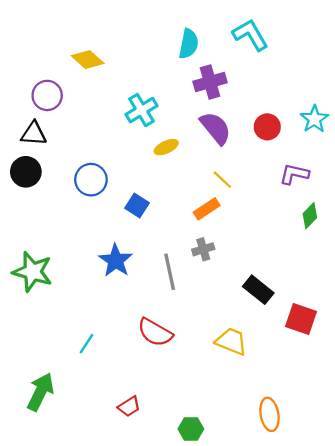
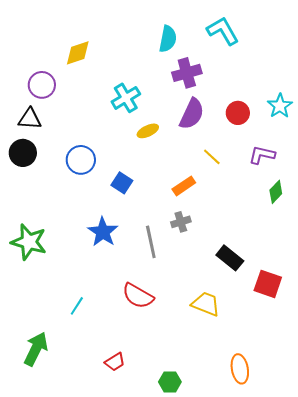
yellow diamond: (88, 60) -> (78, 53), turned -60
purple semicircle: (216, 128) -> (192, 114), turned 64
yellow line: (222, 180) -> (212, 157), moved

